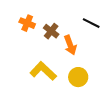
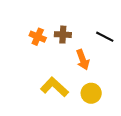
brown cross: (51, 31) -> (63, 35), moved, turned -35

